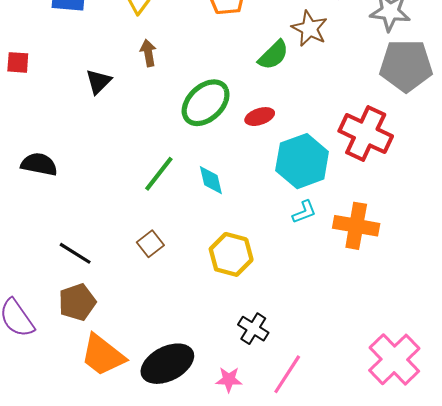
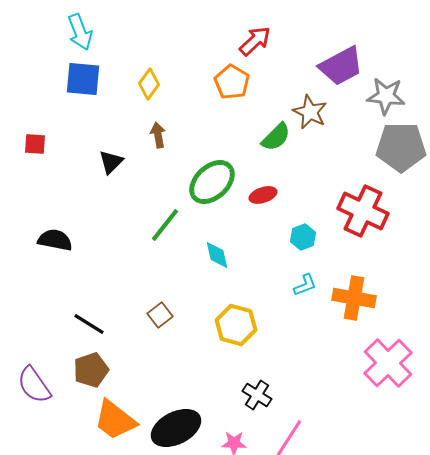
cyan hexagon: (302, 161) -> (303, 237), size x0.5
green line: (159, 174) -> (165, 225), moved
pink cross: (394, 359) -> (388, 363), moved

